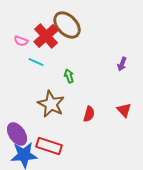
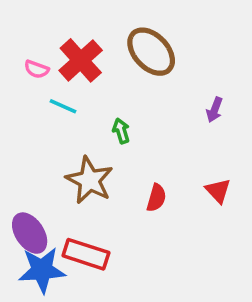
brown ellipse: (67, 25) -> (151, 52), moved

